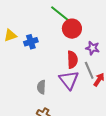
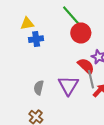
yellow triangle: (10, 35) -> (27, 24), moved
red semicircle: (72, 60) -> (86, 66), moved, turned -54

